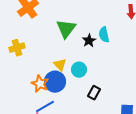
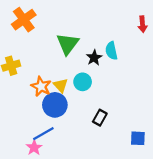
cyan circle: (79, 70) -> (83, 82), moved
orange star: (40, 84) -> (41, 86), moved

